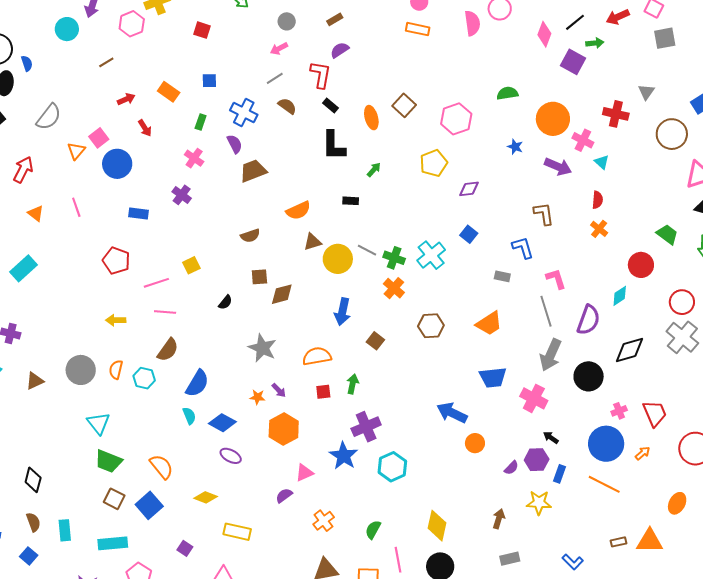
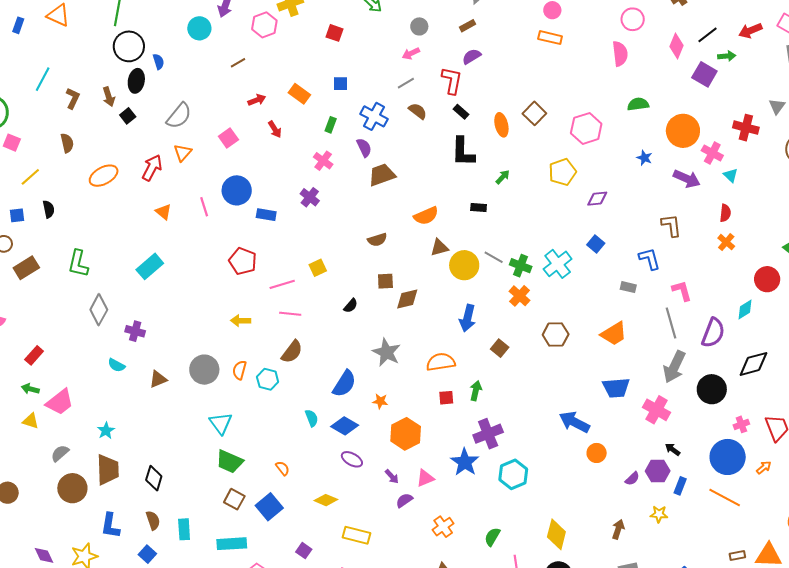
pink semicircle: (472, 23) -> (620, 54), moved
orange triangle: (76, 151) -> (183, 153), moved
blue circle: (117, 164) -> (237, 190), moved
blue semicircle: (197, 383) -> (344, 384), moved
purple arrow: (279, 390) -> (392, 476), moved
orange semicircle: (161, 467) -> (282, 468), size x0.6
yellow star: (539, 503) -> (659, 514), size x0.7

